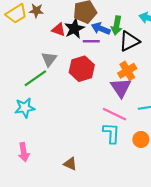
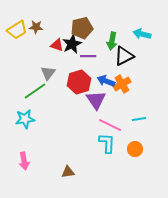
blue arrow: (101, 29) -> (106, 81), moved
purple triangle: (121, 88) -> (96, 100), moved
brown triangle: (70, 164) -> (68, 172), turned -32

